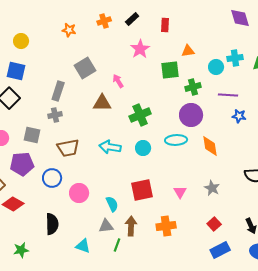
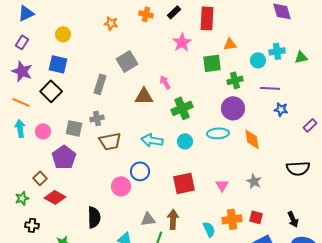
orange cross: (104, 21) -> (146, 14), turned 32
red rectangle: (165, 25) -> (207, 18), size x1.6
pink arrow: (118, 81) -> (165, 82), moved
gray cross: (55, 115) -> (97, 118), moved
purple pentagon: (22, 164) -> (64, 157), turned -30
blue circle: (52, 178) -> (140, 171), moved
cyan semicircle: (112, 204) -> (209, 229), moved
red square: (214, 224) -> (256, 217), turned -32
orange cross: (166, 226) -> (232, 219), moved

